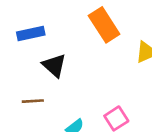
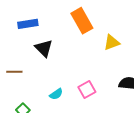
brown line: (33, 101) -> (14, 72), moved

